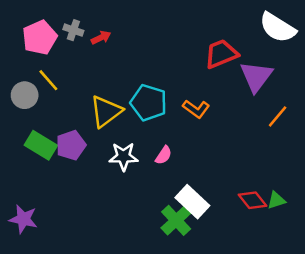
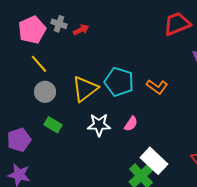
red trapezoid: (221, 54) -> (177, 24), moved
gray circle: (25, 95) -> (45, 92), moved
green rectangle: (41, 145) -> (53, 125), moved, size x0.7
purple pentagon: (71, 145) -> (19, 140), moved

